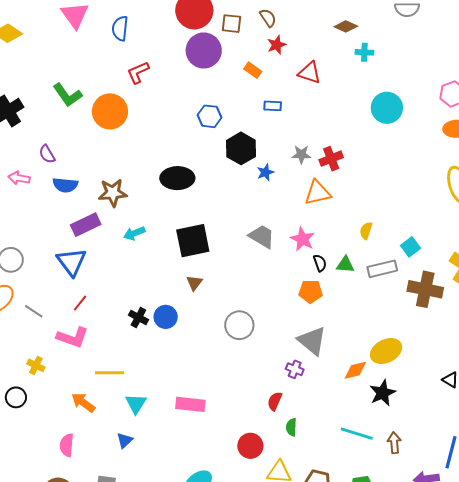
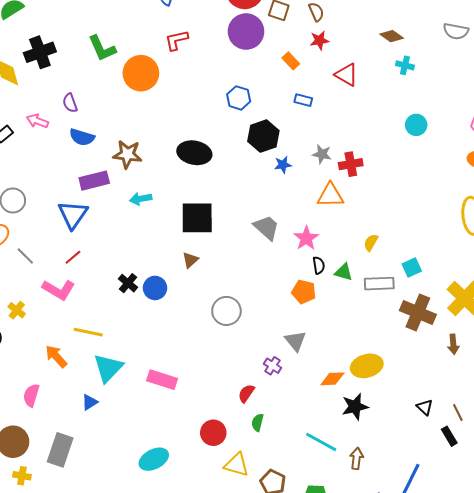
cyan circle: (387, 108) -> (416, 125), size x0.7
gray triangle: (312, 341) -> (295, 341), size x0.7
cyan triangle: (136, 404) -> (108, 368), size x1.4

